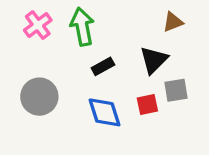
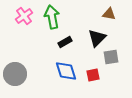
brown triangle: (173, 22) -> (109, 14), turned 32
gray circle: (39, 97) -> (15, 74), moved
red square: (147, 105) -> (93, 75), moved

